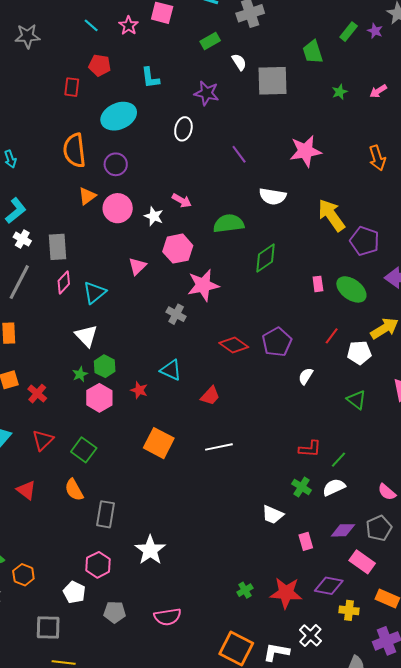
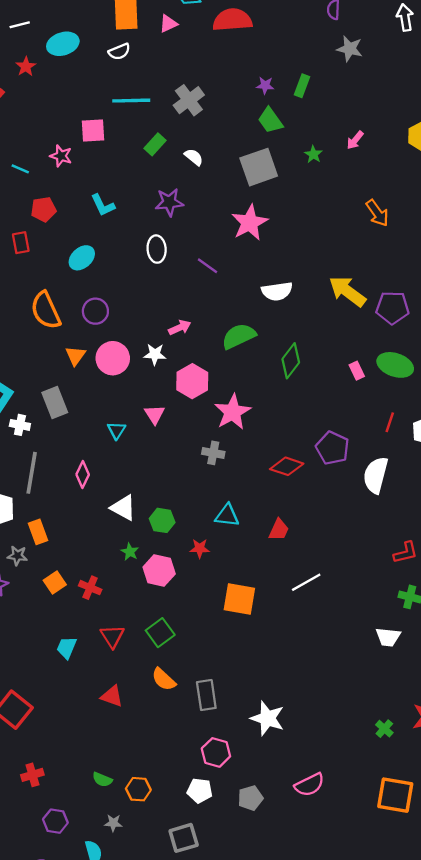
purple star: (375, 31) -> (265, 85), moved
gray square: (272, 81) -> (259, 167), moved
cyan ellipse: (119, 116) -> (82, 258), size x0.7
pink star: (305, 151) -> (250, 223), moved
purple line: (239, 154) -> (208, 266), moved
pink arrow: (182, 201) -> (180, 328), turned -36
gray rectangle: (57, 247) -> (55, 403), moved
pink diamond: (64, 282) -> (83, 475), moved
cyan triangle: (95, 293) -> (116, 430), moved, size x0.7
green hexagon: (105, 366) -> (162, 520), moved
white semicircle: (306, 376) -> (376, 475), size x1.8
green square: (84, 450) -> (160, 633), turned 35

